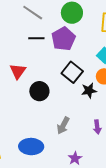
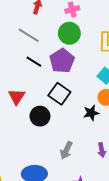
black line: (36, 38) -> (34, 62), turned 35
black square: (72, 72) -> (59, 94), moved

